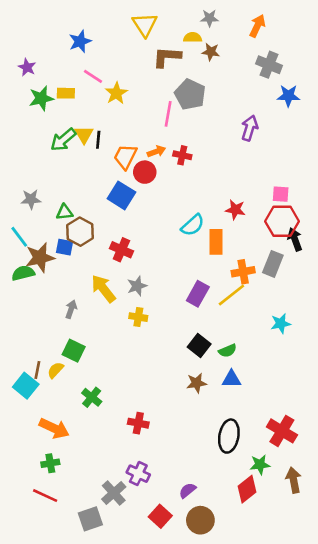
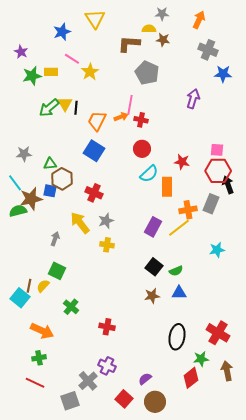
yellow triangle: (145, 25) -> (95, 19), moved
pink line: (168, 114) -> (130, 105), moved
red circle: (145, 172) -> (142, 149), moved

